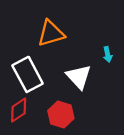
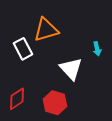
white rectangle: (28, 74) -> (23, 49), moved, size x0.7

